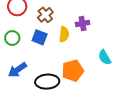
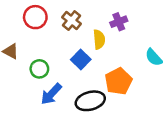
blue square: (40, 37) -> (81, 59), moved, turned 35
green circle: (12, 38) -> (39, 69), moved

